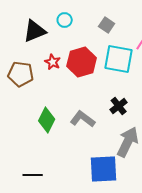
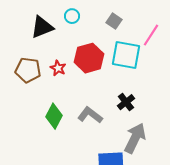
red star: (53, 62) -> (58, 68), moved

